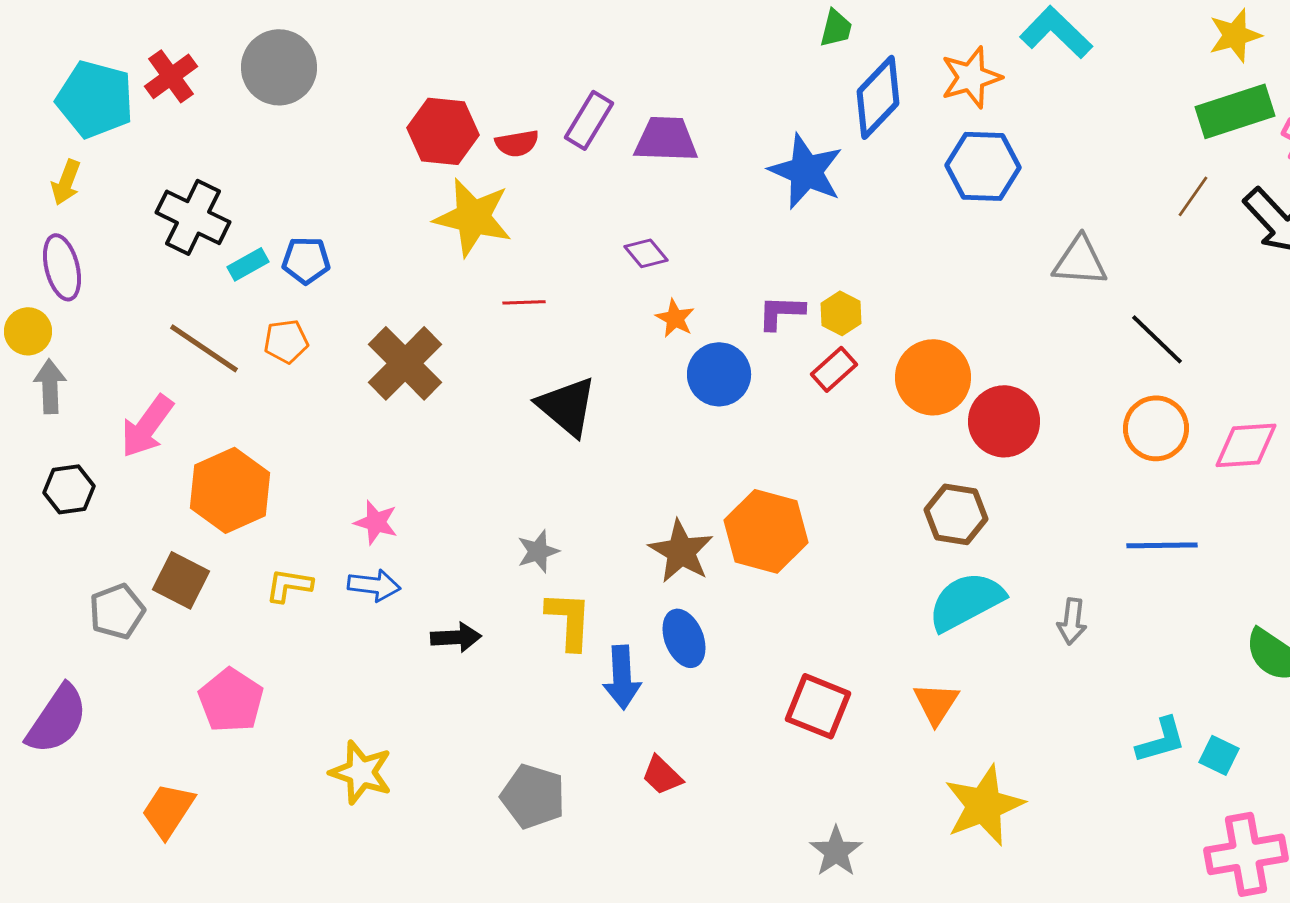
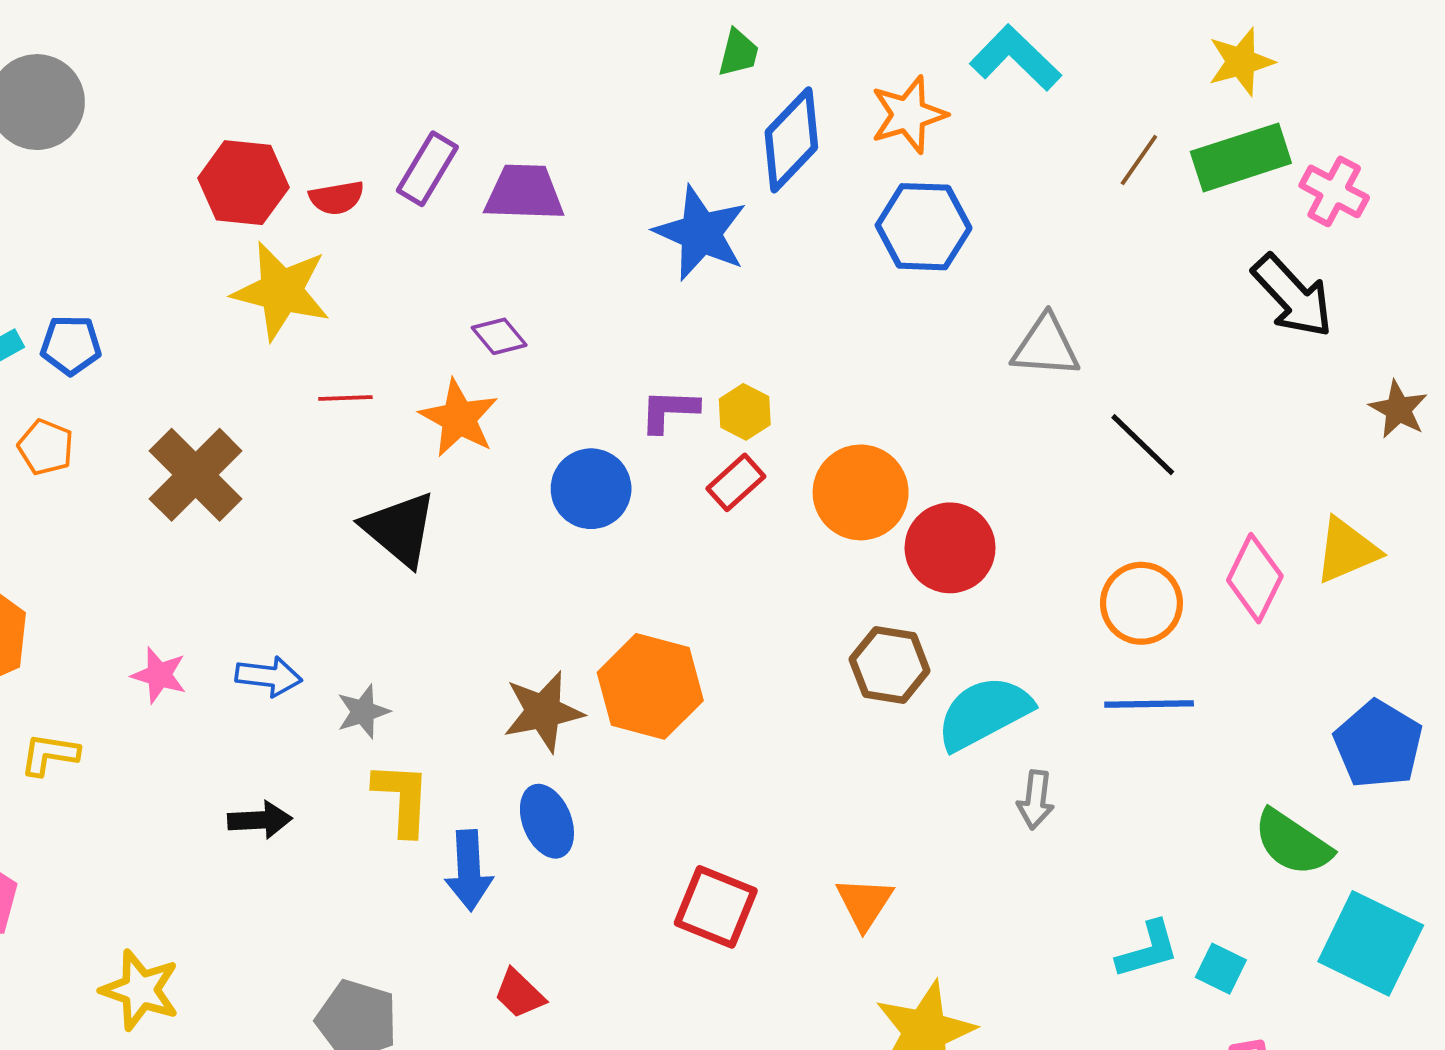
brown line: (1193, 196) -> (1139, 160), moved
orange star: (675, 318) -> (459, 418), moved, size x1.6
orange pentagon: (286, 341) -> (46, 447), turned 30
orange circle: (1156, 428) -> (1141, 603), moved
pink diamond: (1246, 445) -> (1255, 578), turned -60
brown star: (681, 551) -> (543, 712), turned 30
blue arrow: (374, 585) -> (269, 676), moved
cyan semicircle: (966, 601) -> (984, 713), moved

